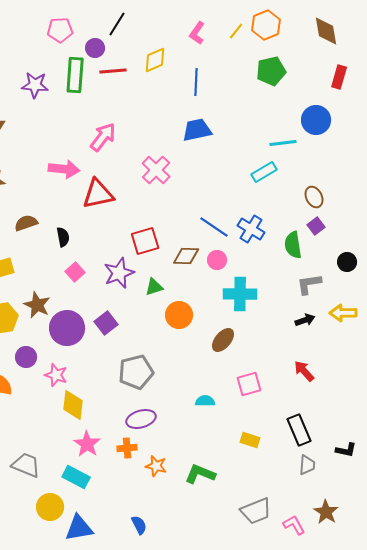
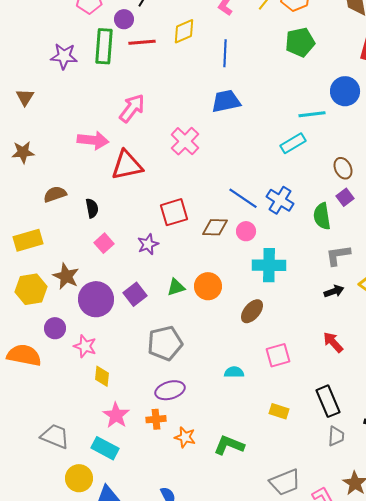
purple star: (119, 273) -> (148, 244), size x0.7
green triangle: (154, 287) -> (176, 287), moved
yellow diamond: (73, 405) -> (102, 376), size x0.7

